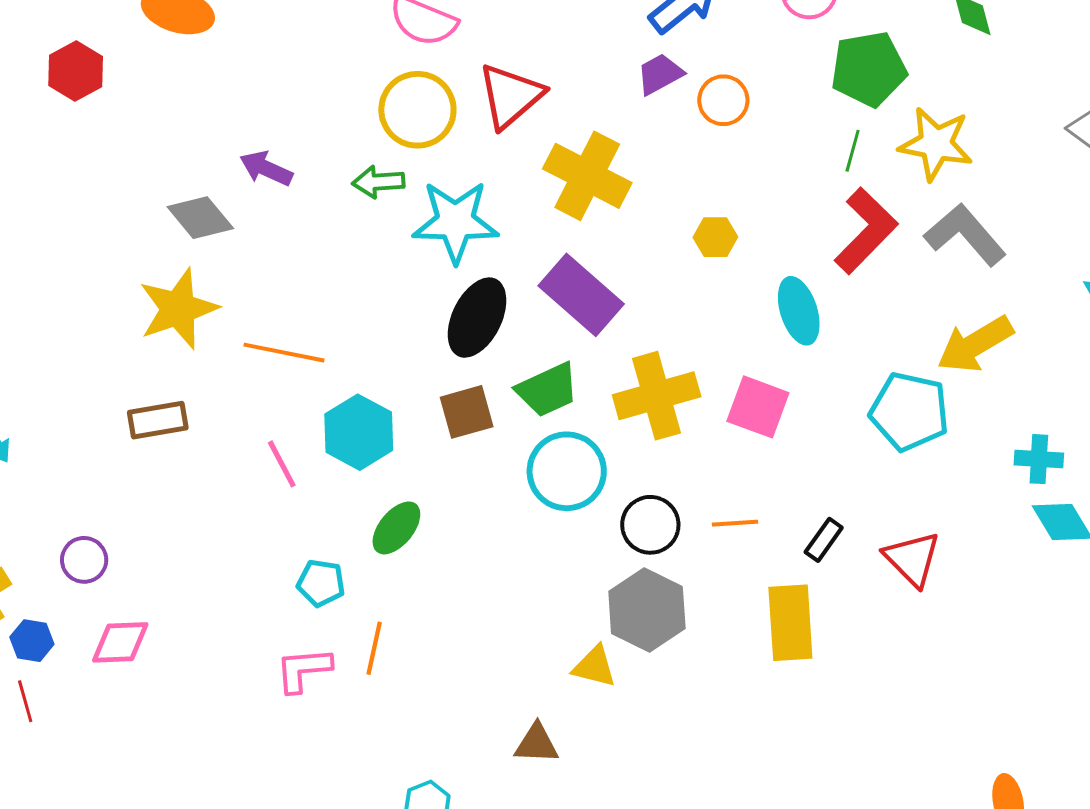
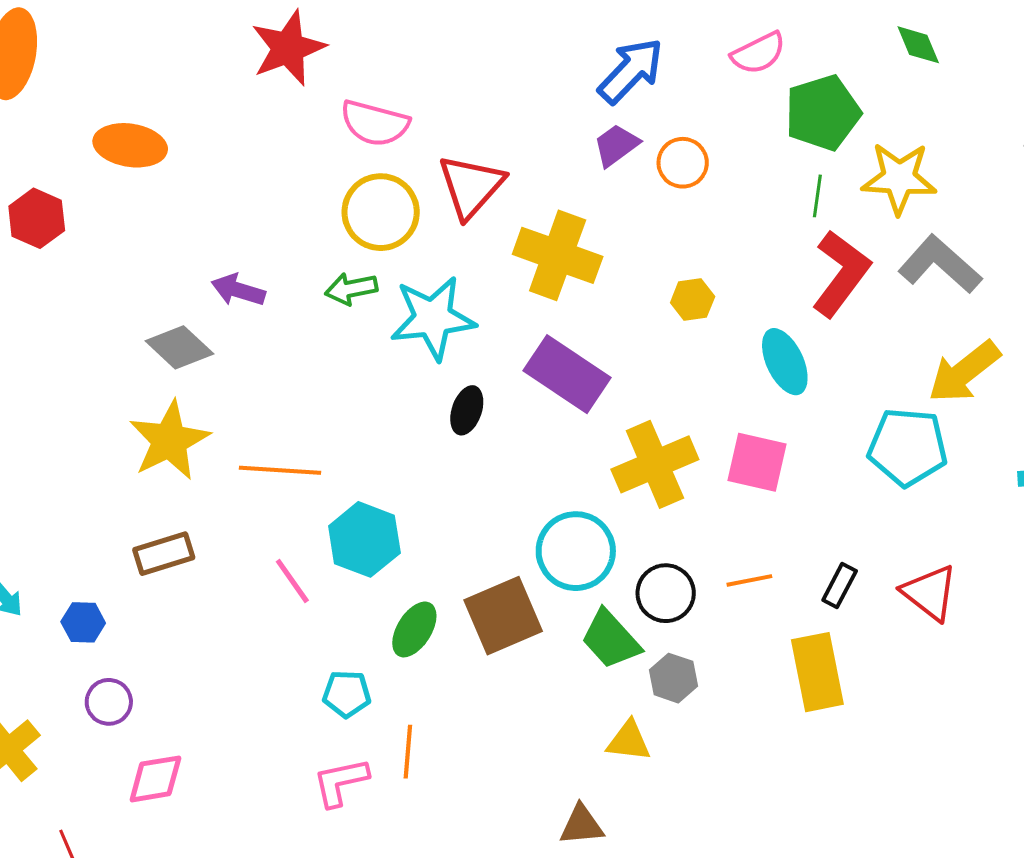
black ellipse: (477, 318) -> (467, 410), size x0.6
green trapezoid: (548, 390) -> (611, 639), moved, turned 80
brown square: (467, 412) -> (503, 616), moved, size x1.4
gray hexagon: (647, 610) -> (673, 678), size x0.6
blue hexagon: (32, 641) -> (83, 622), moved

